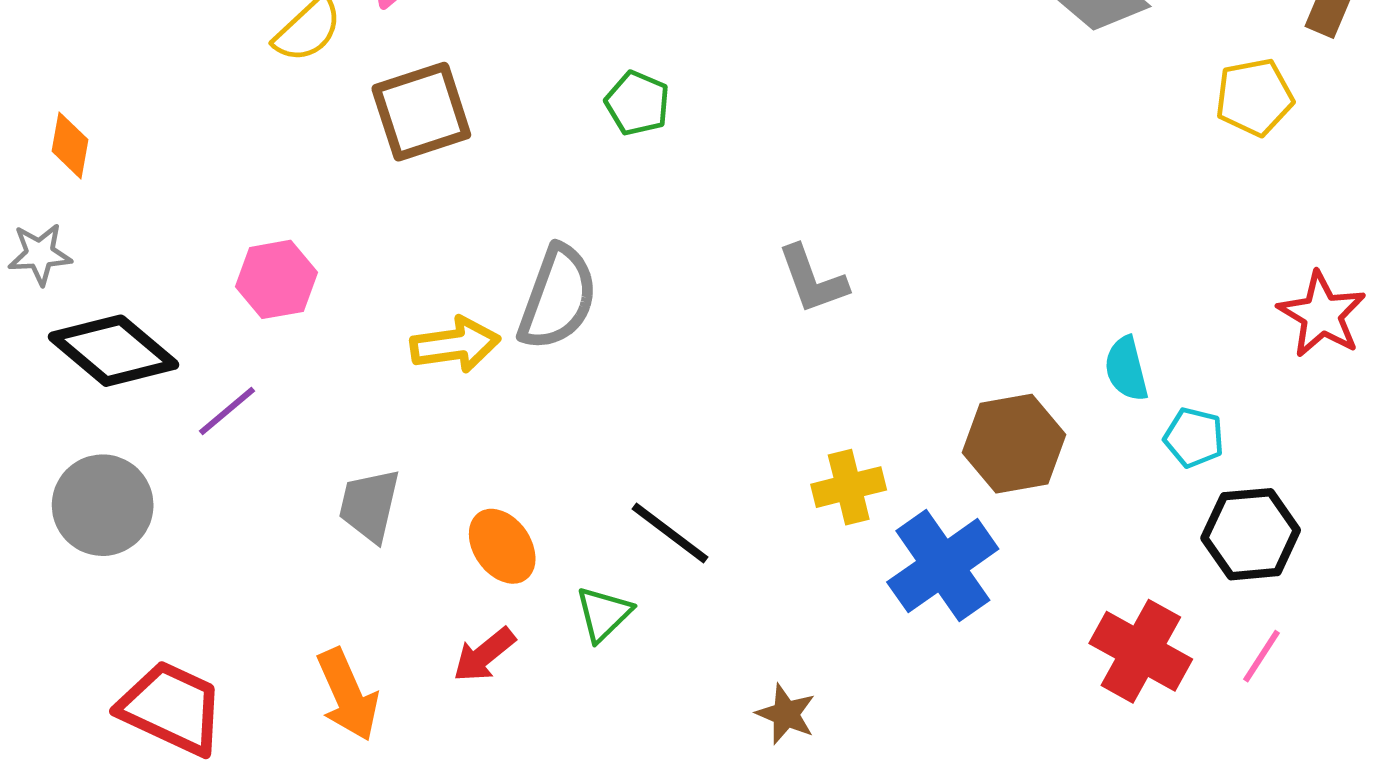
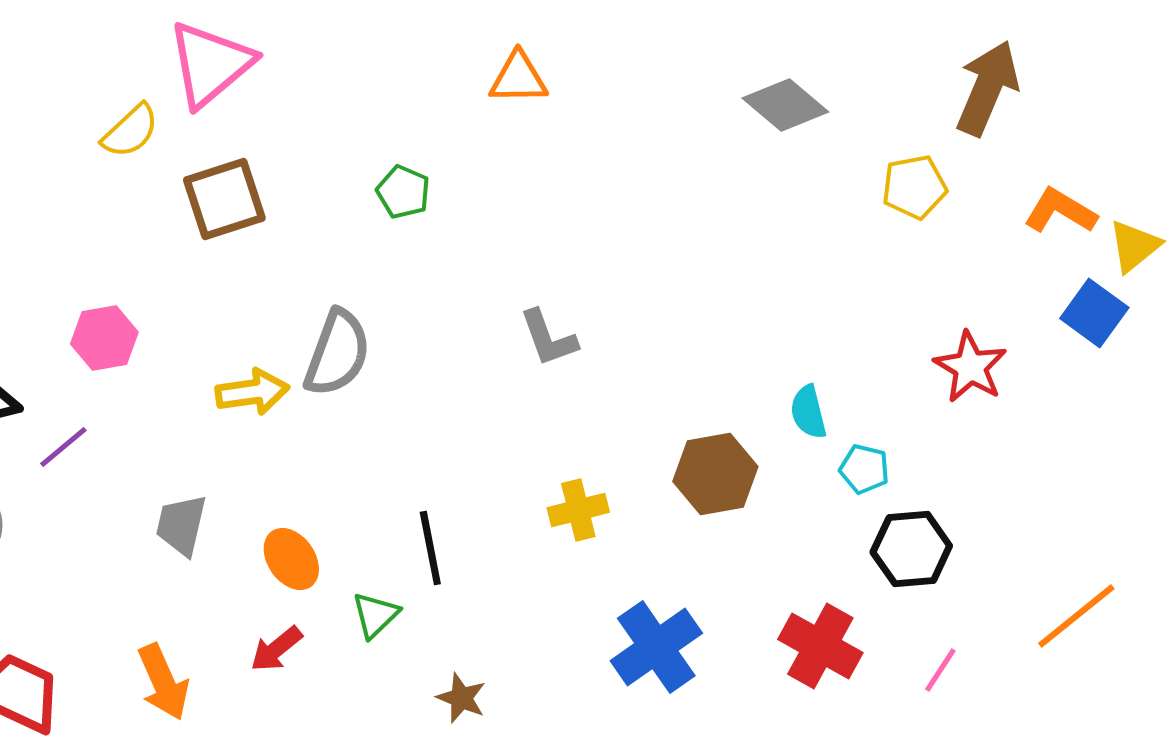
black line: (670, 533) -> (430, 548), turned 42
blue cross: (943, 566) -> (656, 647), moved
pink line: (1262, 656) -> (940, 670), moved
brown star: (786, 714) -> (461, 698), moved

